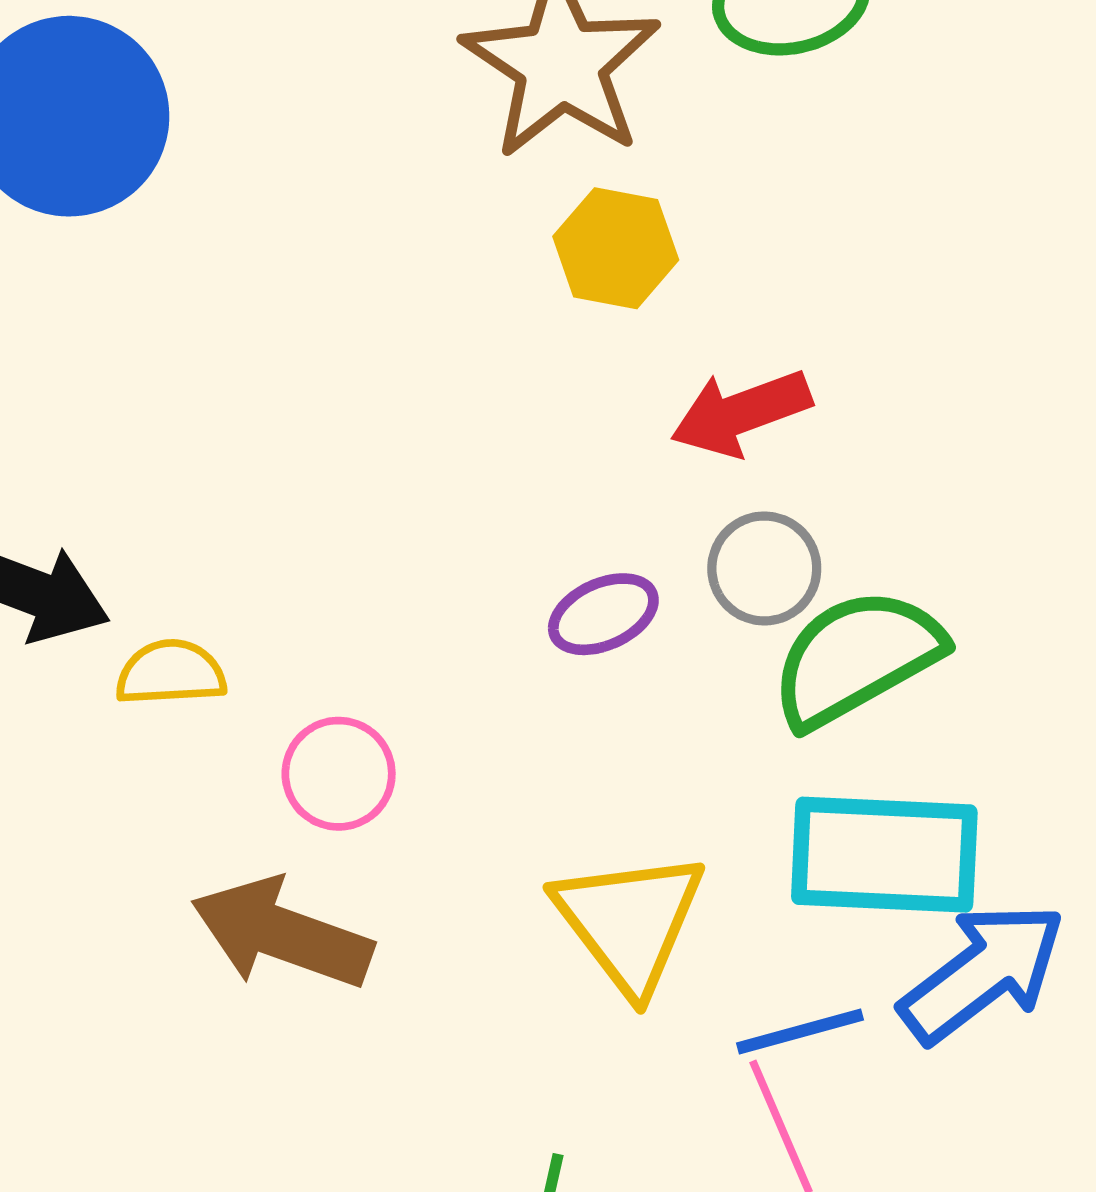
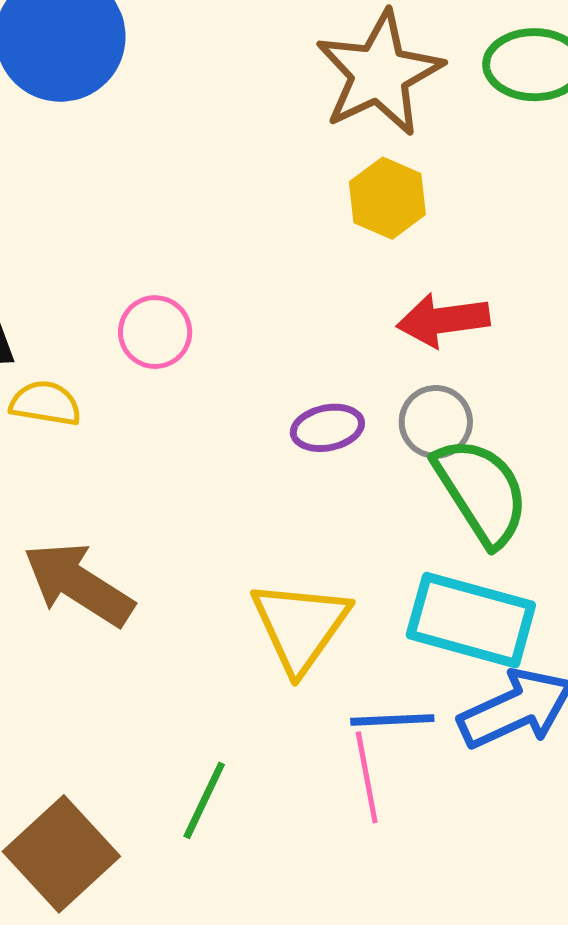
green semicircle: (856, 658) -> (481, 491), turned 74
pink circle: (339, 774) -> (155, 332), moved

